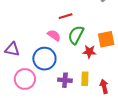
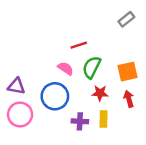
red star: (89, 52) -> (100, 93), moved
pink circle: (25, 79) -> (20, 114), moved
red arrow: (104, 86) -> (129, 99), moved

